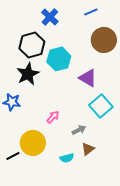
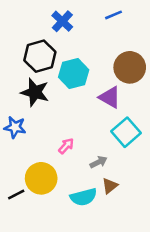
brown circle: (104, 40) -> (130, 67), moved
black star: (28, 74) -> (35, 92), turned -30
cyan semicircle: (67, 158) -> (84, 197), size x1.5

